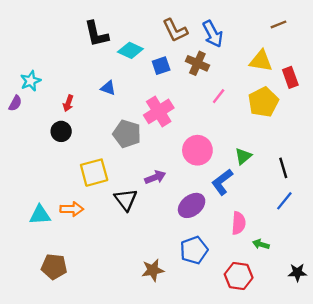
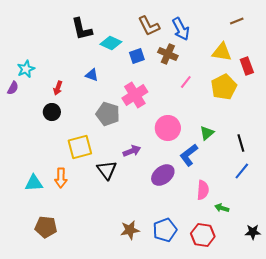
orange arrow: (72, 209) -> (61, 178), turned 90
blue pentagon: (194, 250) -> (165, 230), moved

